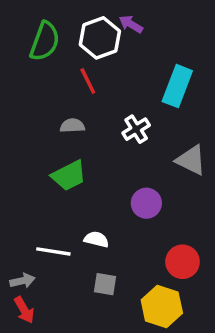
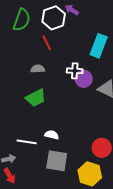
white cross: (136, 129) -> (75, 71), turned 35
purple circle: (146, 203) -> (84, 79), moved
gray square: (105, 284) -> (57, 161), size x1.6

